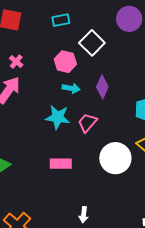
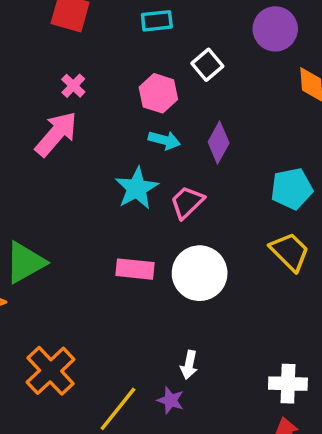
white square: (92, 43) -> (207, 65), size x0.7
cyan star: (58, 117) -> (137, 188), turned 30
white circle: (115, 158) -> (200, 273), moved
white arrow: (84, 215) -> (189, 365), moved

